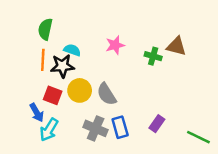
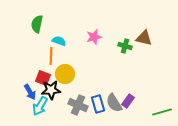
orange line: (43, 60) -> (51, 56), moved
black star: (62, 66) -> (51, 90), moved
gray semicircle: (107, 94) -> (114, 103), moved
green line: (198, 137) -> (162, 112), turned -42

